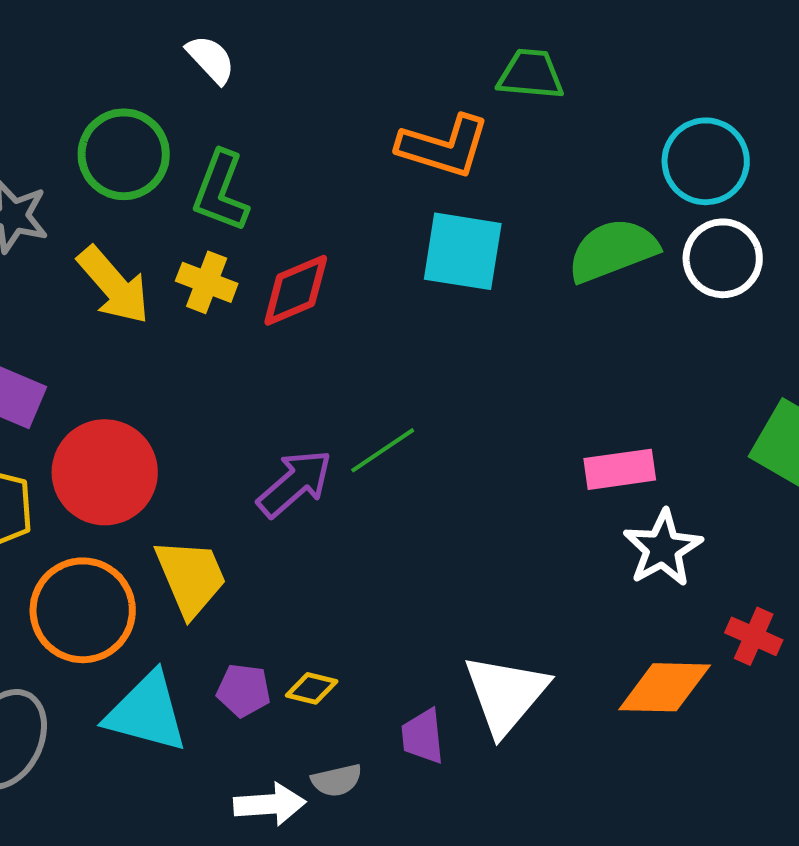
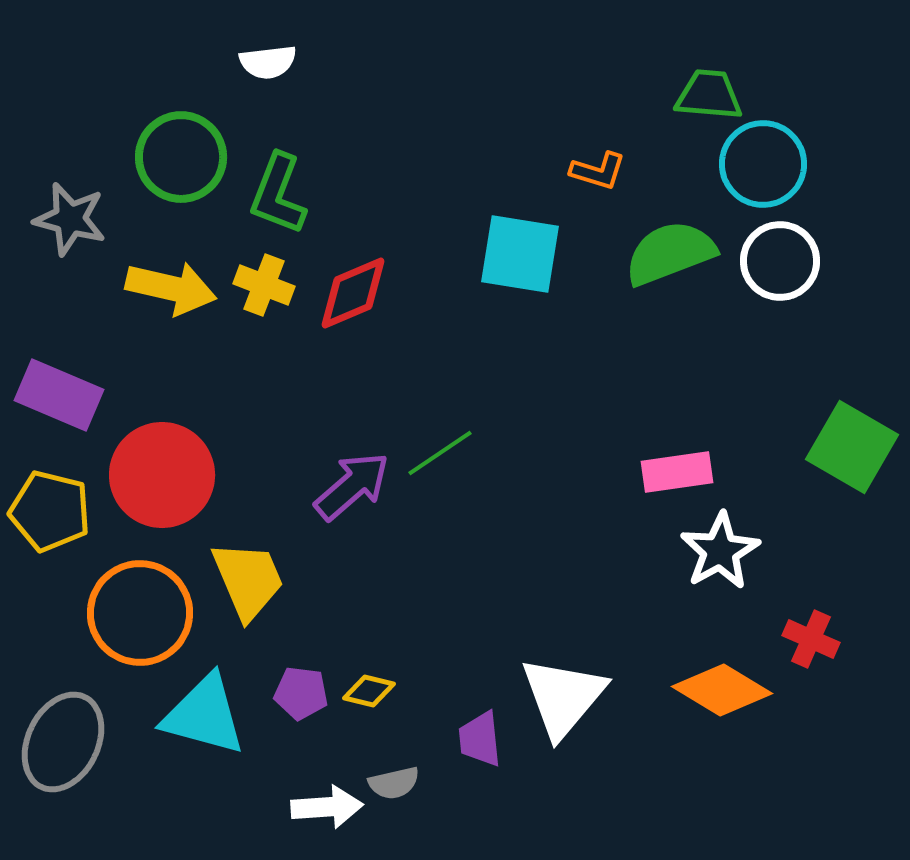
white semicircle: (211, 59) -> (268, 62), turned 126
green trapezoid: (531, 74) -> (709, 95), moved
orange L-shape: (444, 146) -> (598, 171), moved, size x0.6
yellow arrow: (114, 285) -> (171, 288), turned -36
orange diamond: (665, 687) -> (722, 690), turned 30

